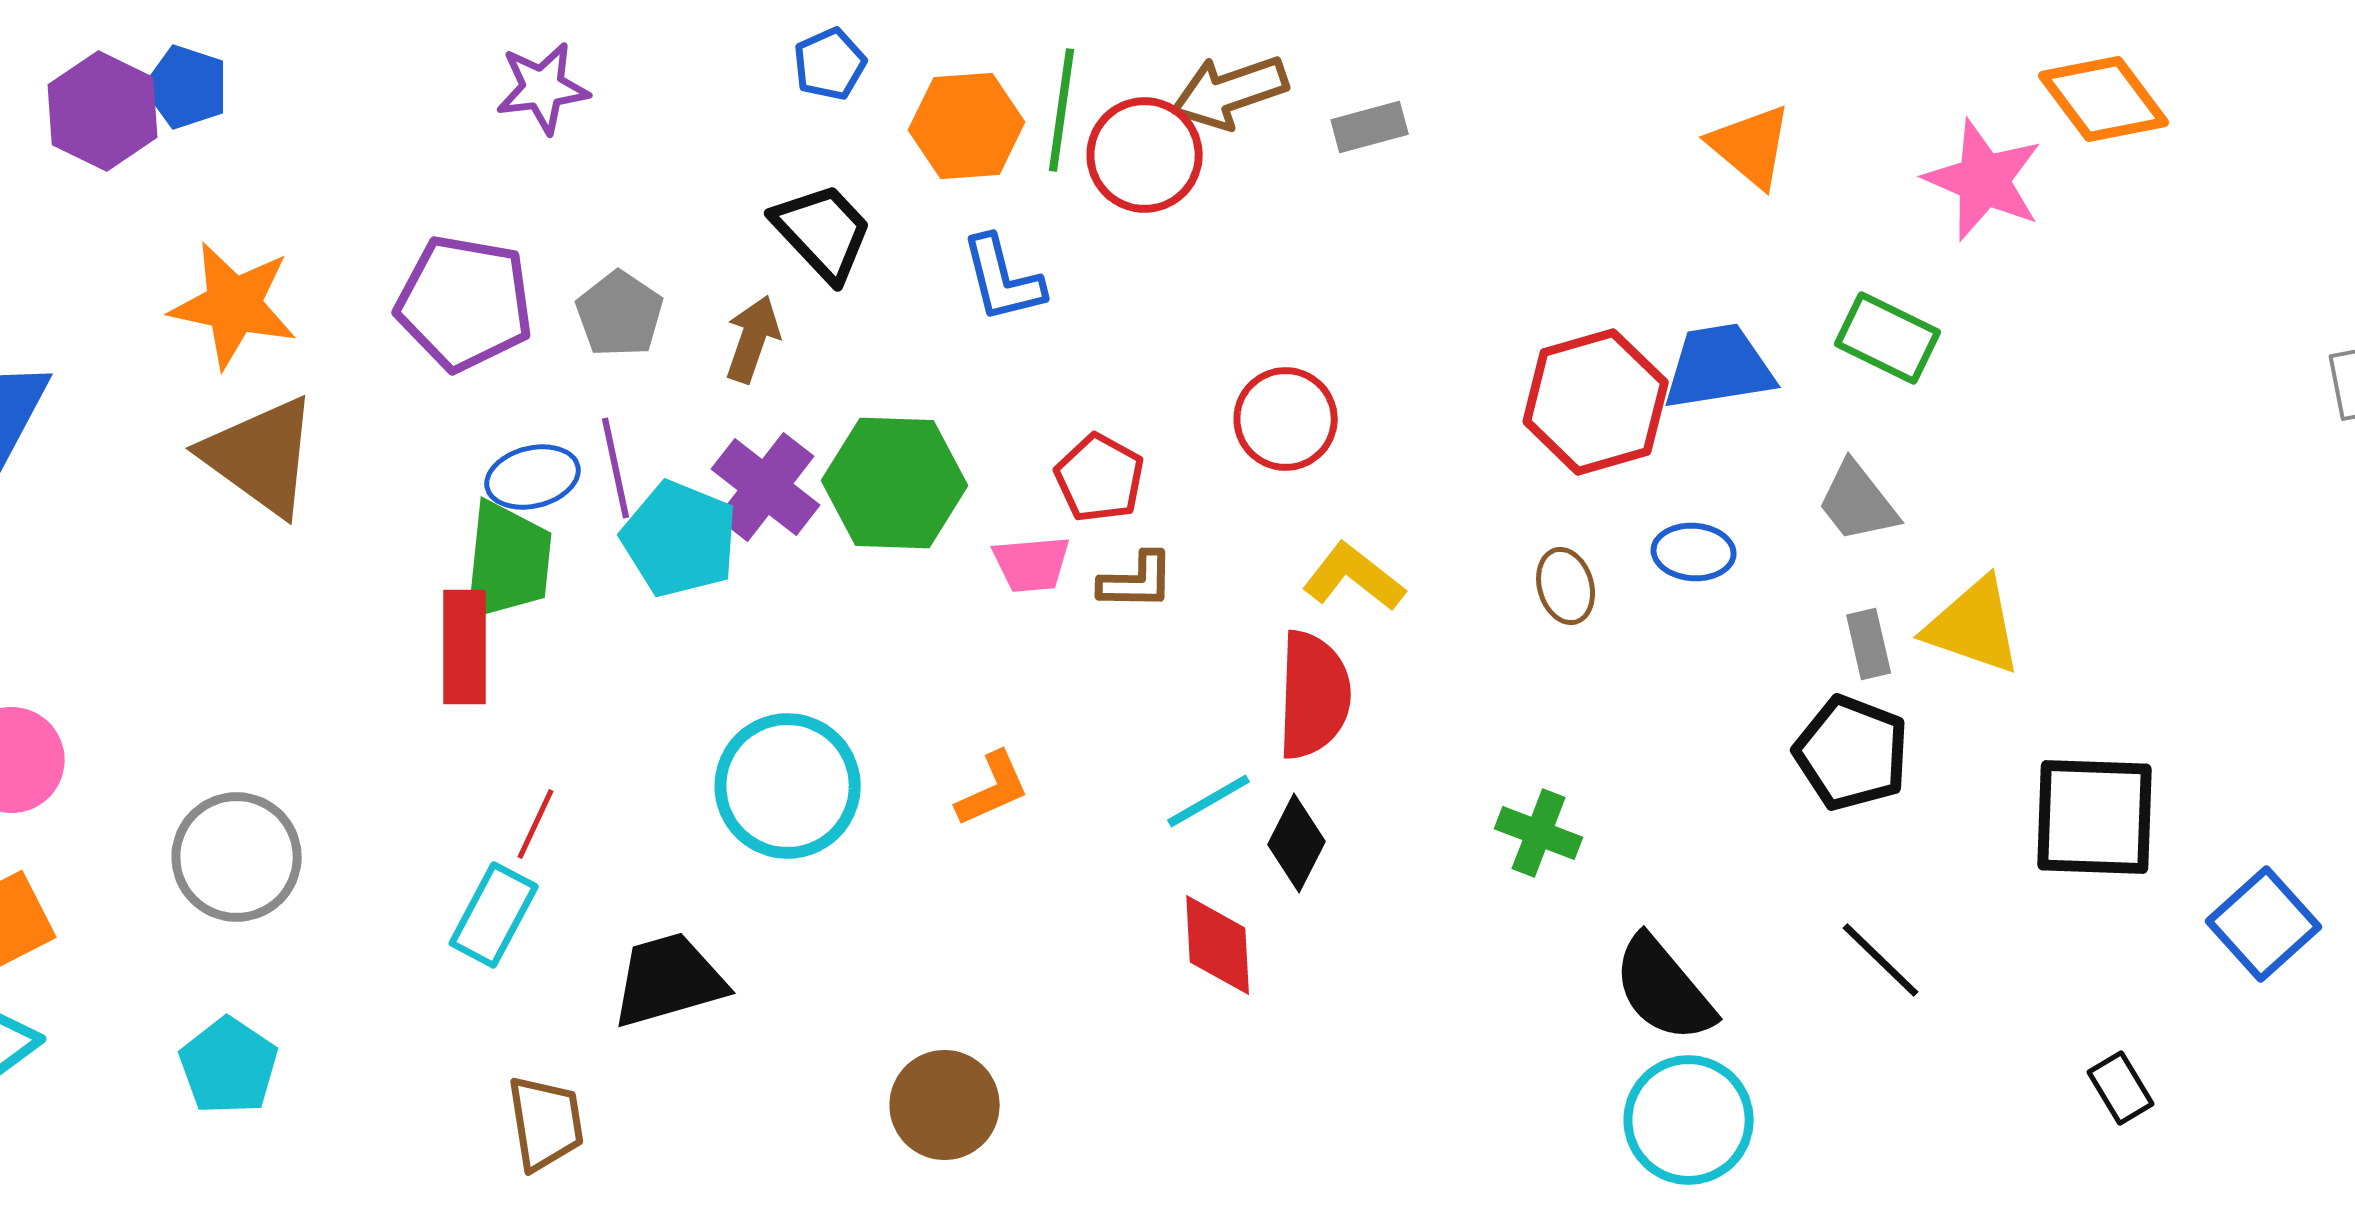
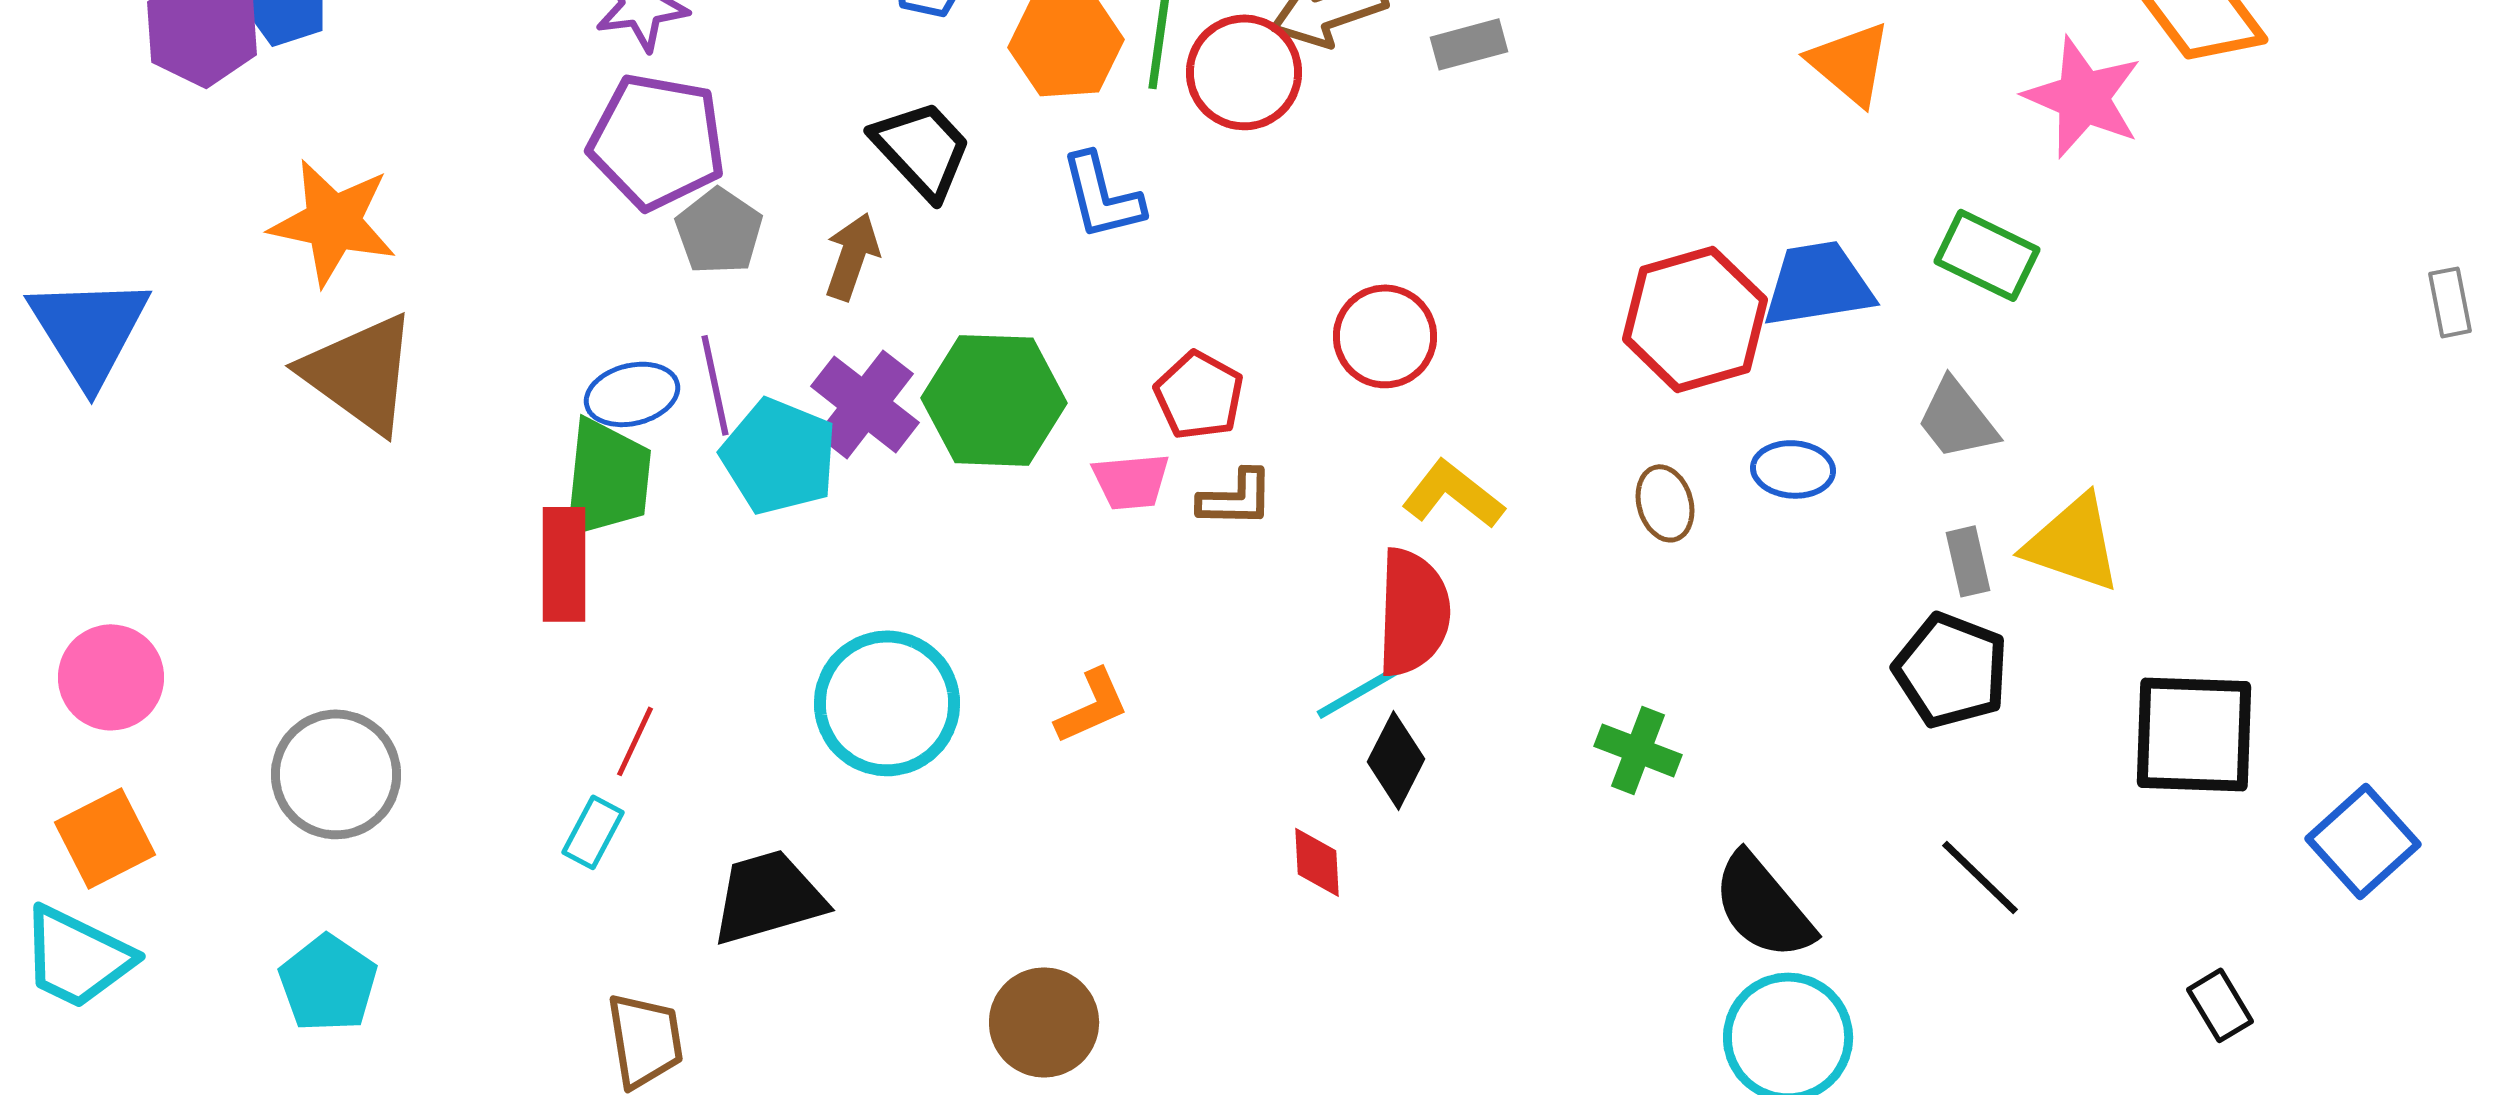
purple pentagon: (465, 303) -> (657, 141), moved
cyan line: (1209, 801) -> (1358, 692), moved
cyan rectangle: (494, 915) -> (593, 832), size x0.7
red diamond: (1218, 945) -> (1317, 862), size x0.7

